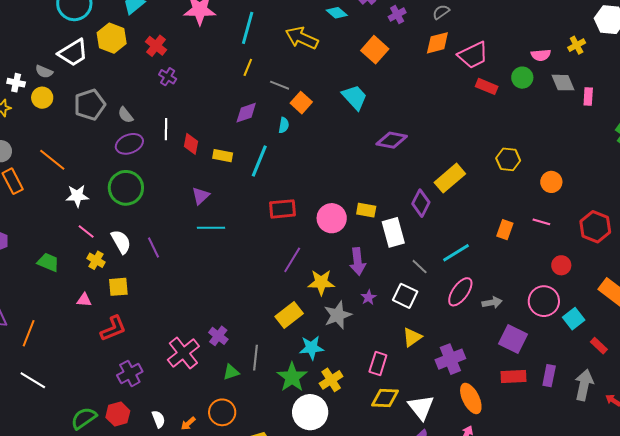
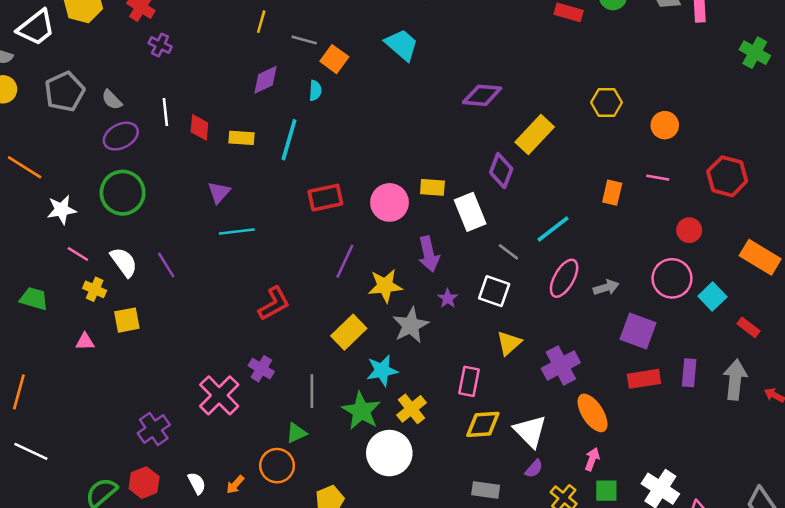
purple diamond: (392, 140) -> (482, 95), moved
red L-shape: (113, 328) -> (274, 304), moved
green triangle: (231, 372) -> (296, 433), moved

